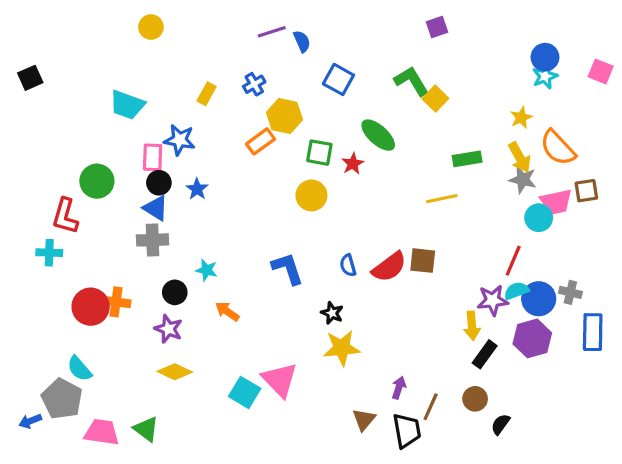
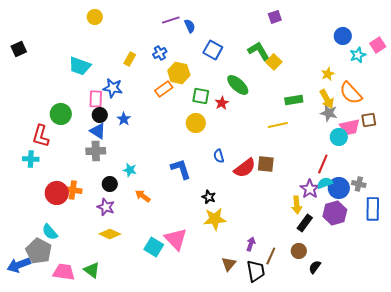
pink square: (601, 72) -> (378, 45), turned 35
cyan star: (545, 76) -> (358, 55), moved
blue semicircle: (348, 265) -> (219, 156), moved
purple star: (493, 300) -> (310, 189), turned -30
blue arrow: (30, 421) -> (19, 265), size x1.6

